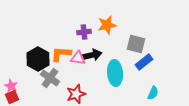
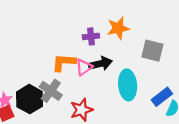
pink triangle: (78, 58) -> (84, 67), turned -42
black hexagon: (38, 59) -> (29, 99), moved
blue rectangle: (144, 62) -> (162, 97), moved

